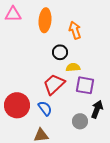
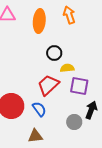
orange arrow: (75, 30) -> (69, 15), moved

